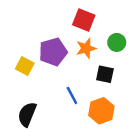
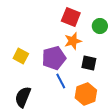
green circle: (117, 42) -> (100, 26), moved
purple pentagon: (53, 52) -> (54, 58), moved

